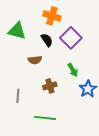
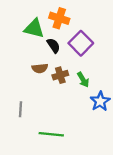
green triangle: (17, 31) -> (34, 28), moved
brown cross: (50, 86) -> (60, 75), moved

